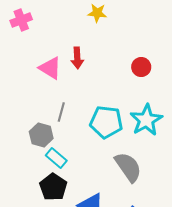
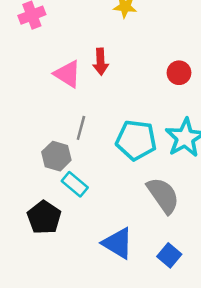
black pentagon: (53, 187) -> (44, 217), moved

